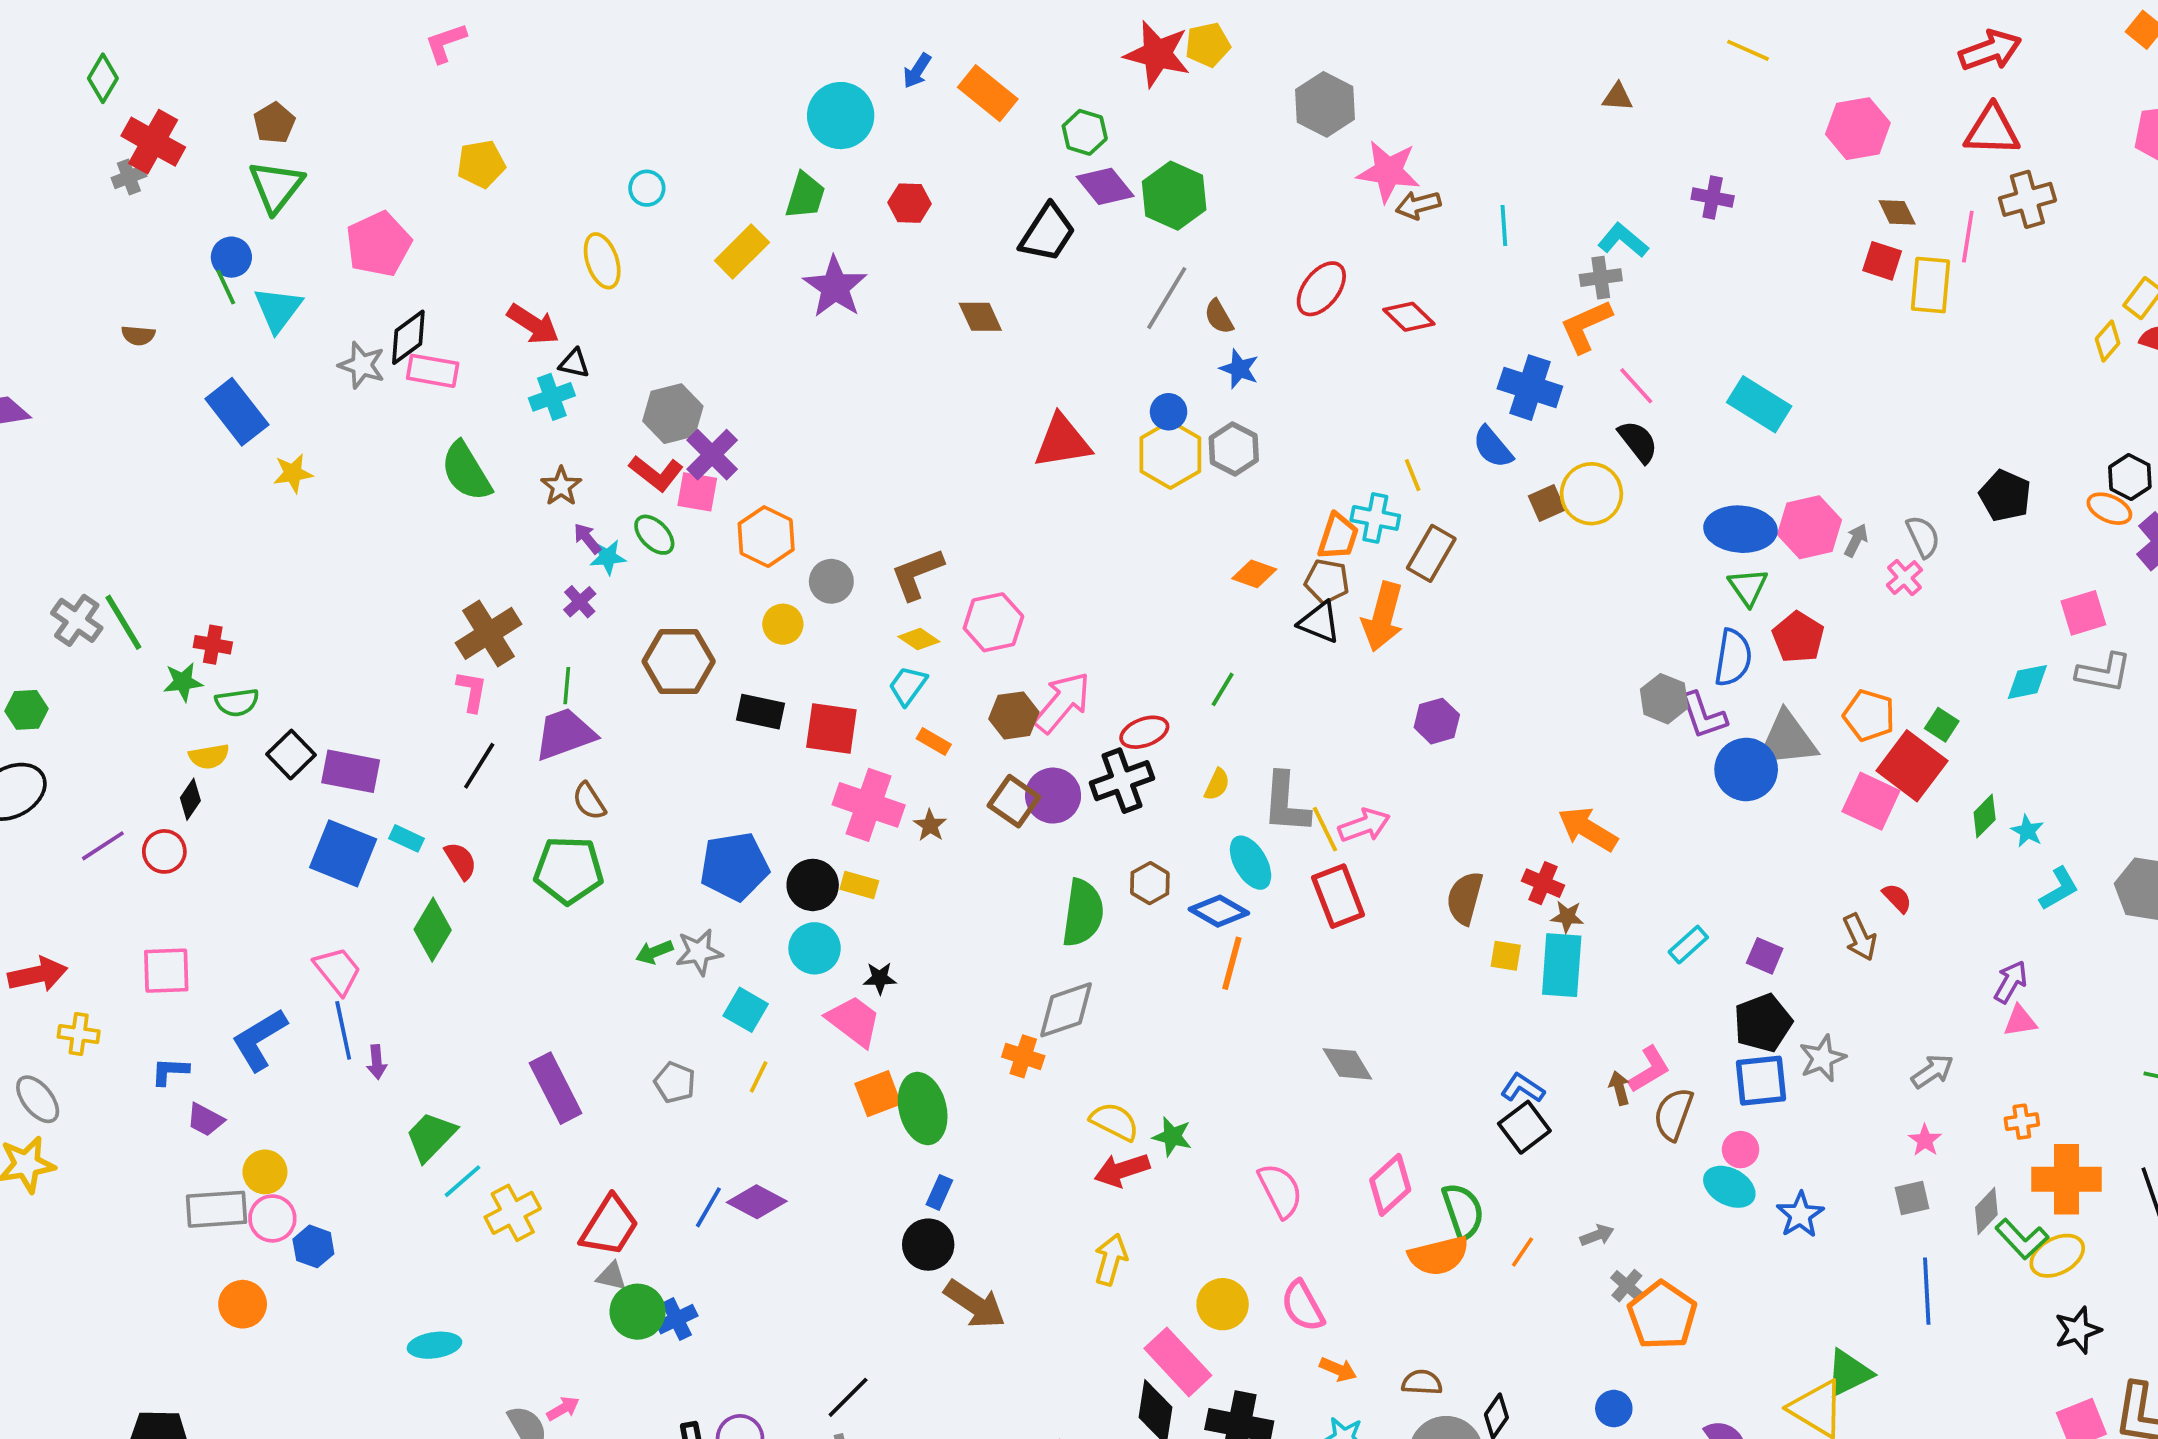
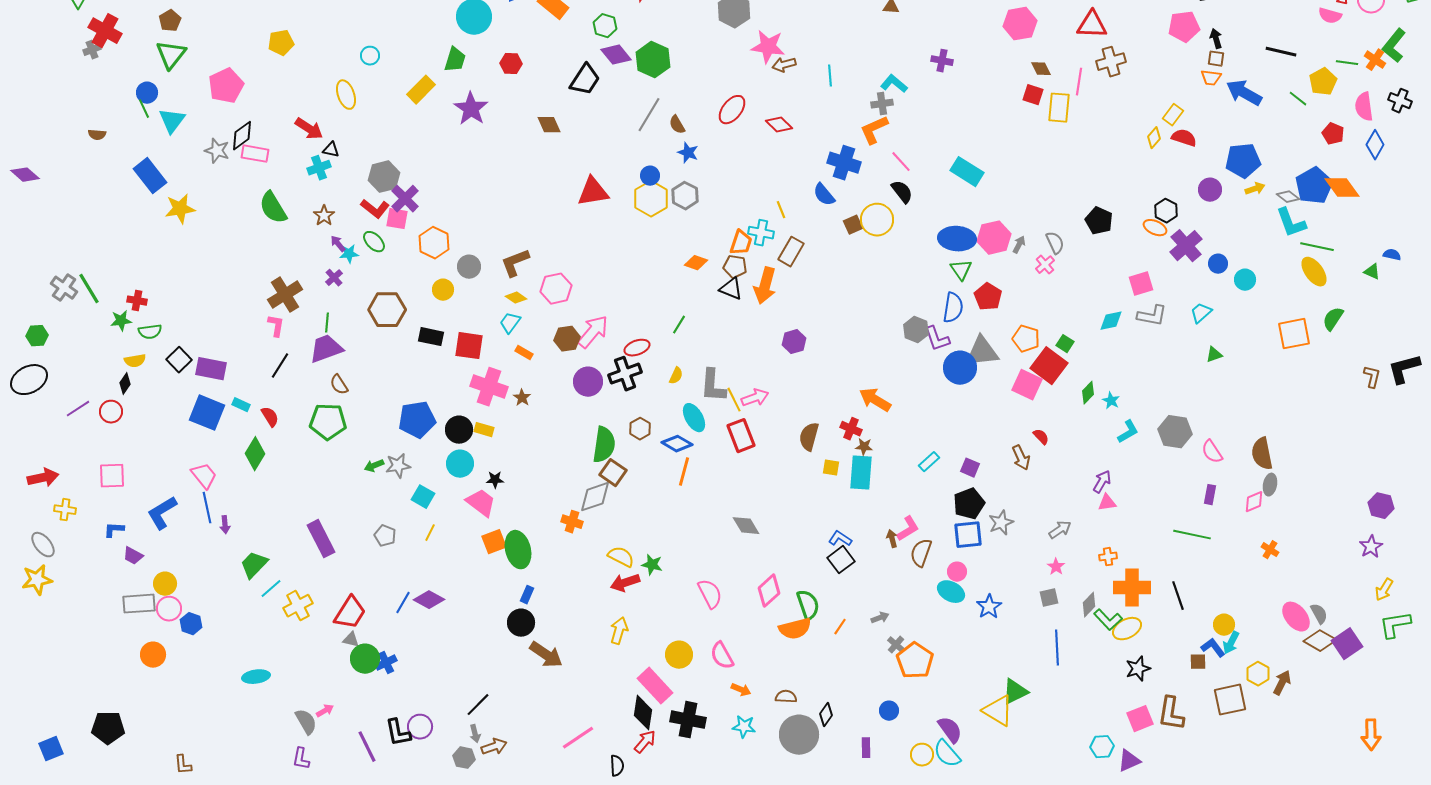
yellow star: (293, 473) -> (180, 209), size x1.4
brown square: (1014, 801) -> (613, 473), moved

